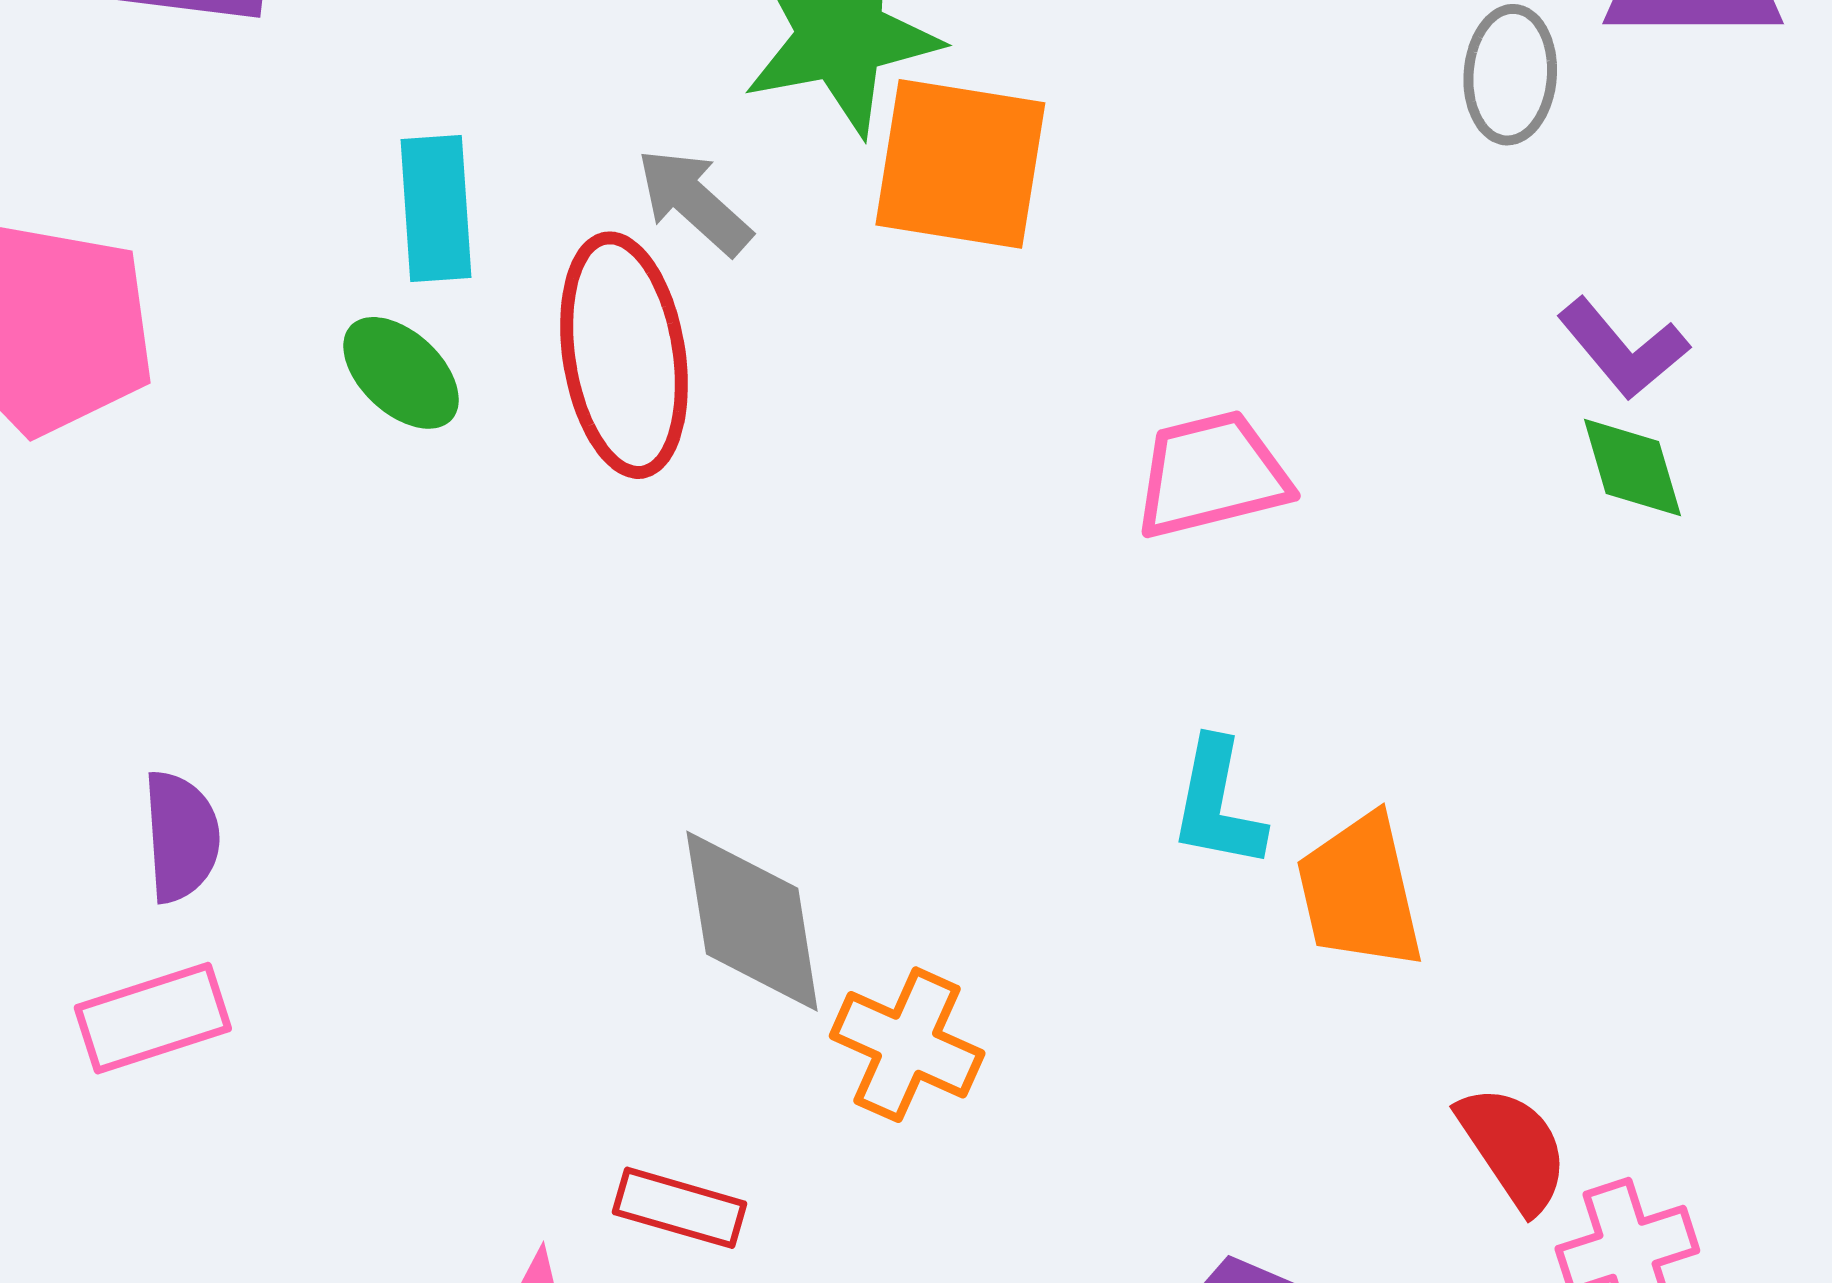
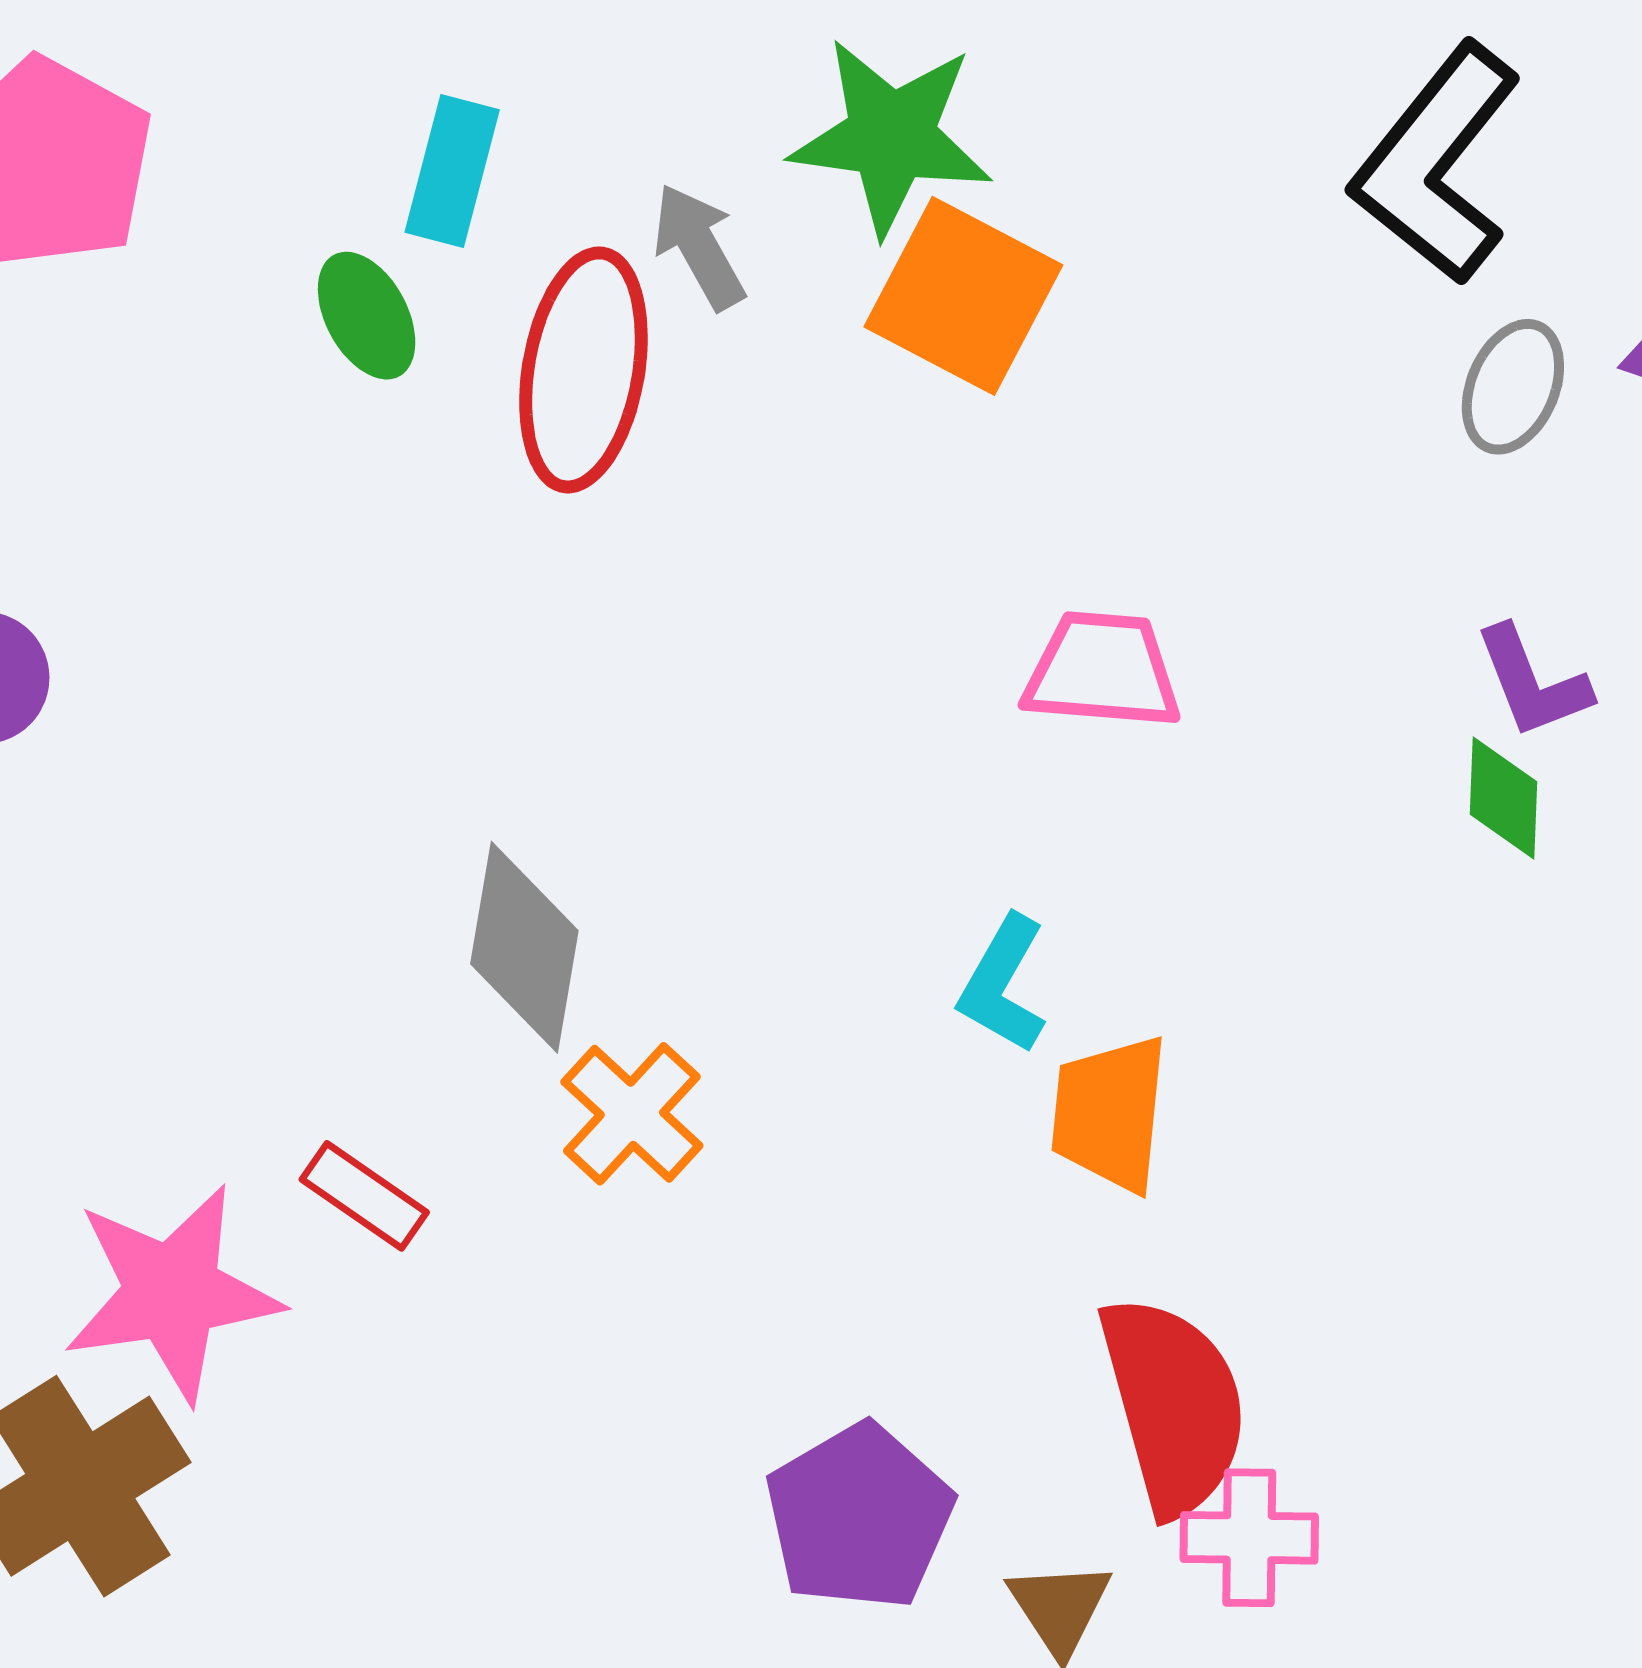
red semicircle: (1513, 1148) -> (1173, 1405), size x1.6

